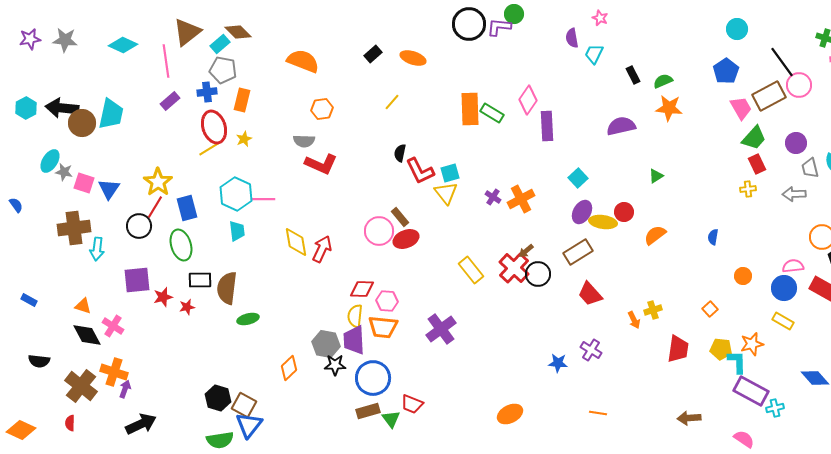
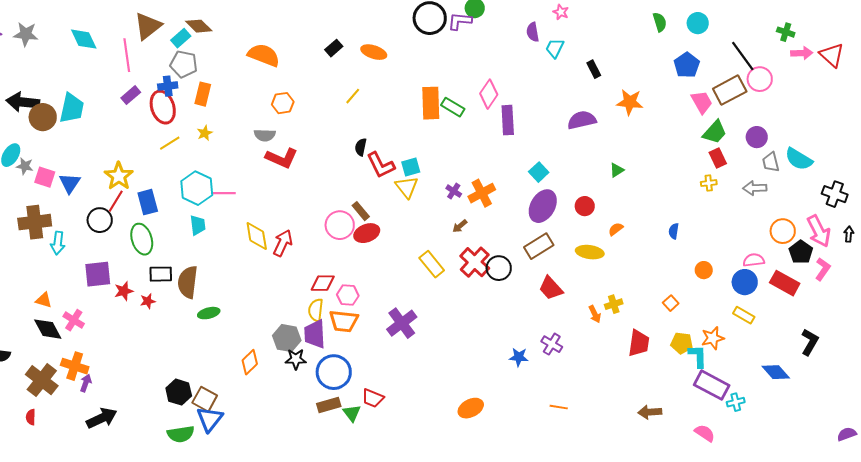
cyan diamond: (123, 45) -> (84, 39), turned 40
green semicircle: (663, 81) -> (660, 22), moved, turned 96
red ellipse: (214, 127) -> (163, 107), moved
purple ellipse: (582, 212) -> (543, 206), size x1.4
yellow ellipse: (603, 222) -> (590, 252), moved
orange semicircle: (655, 235) -> (616, 229), size x0.7
brown arrow: (526, 251) -> (460, 226), moved

